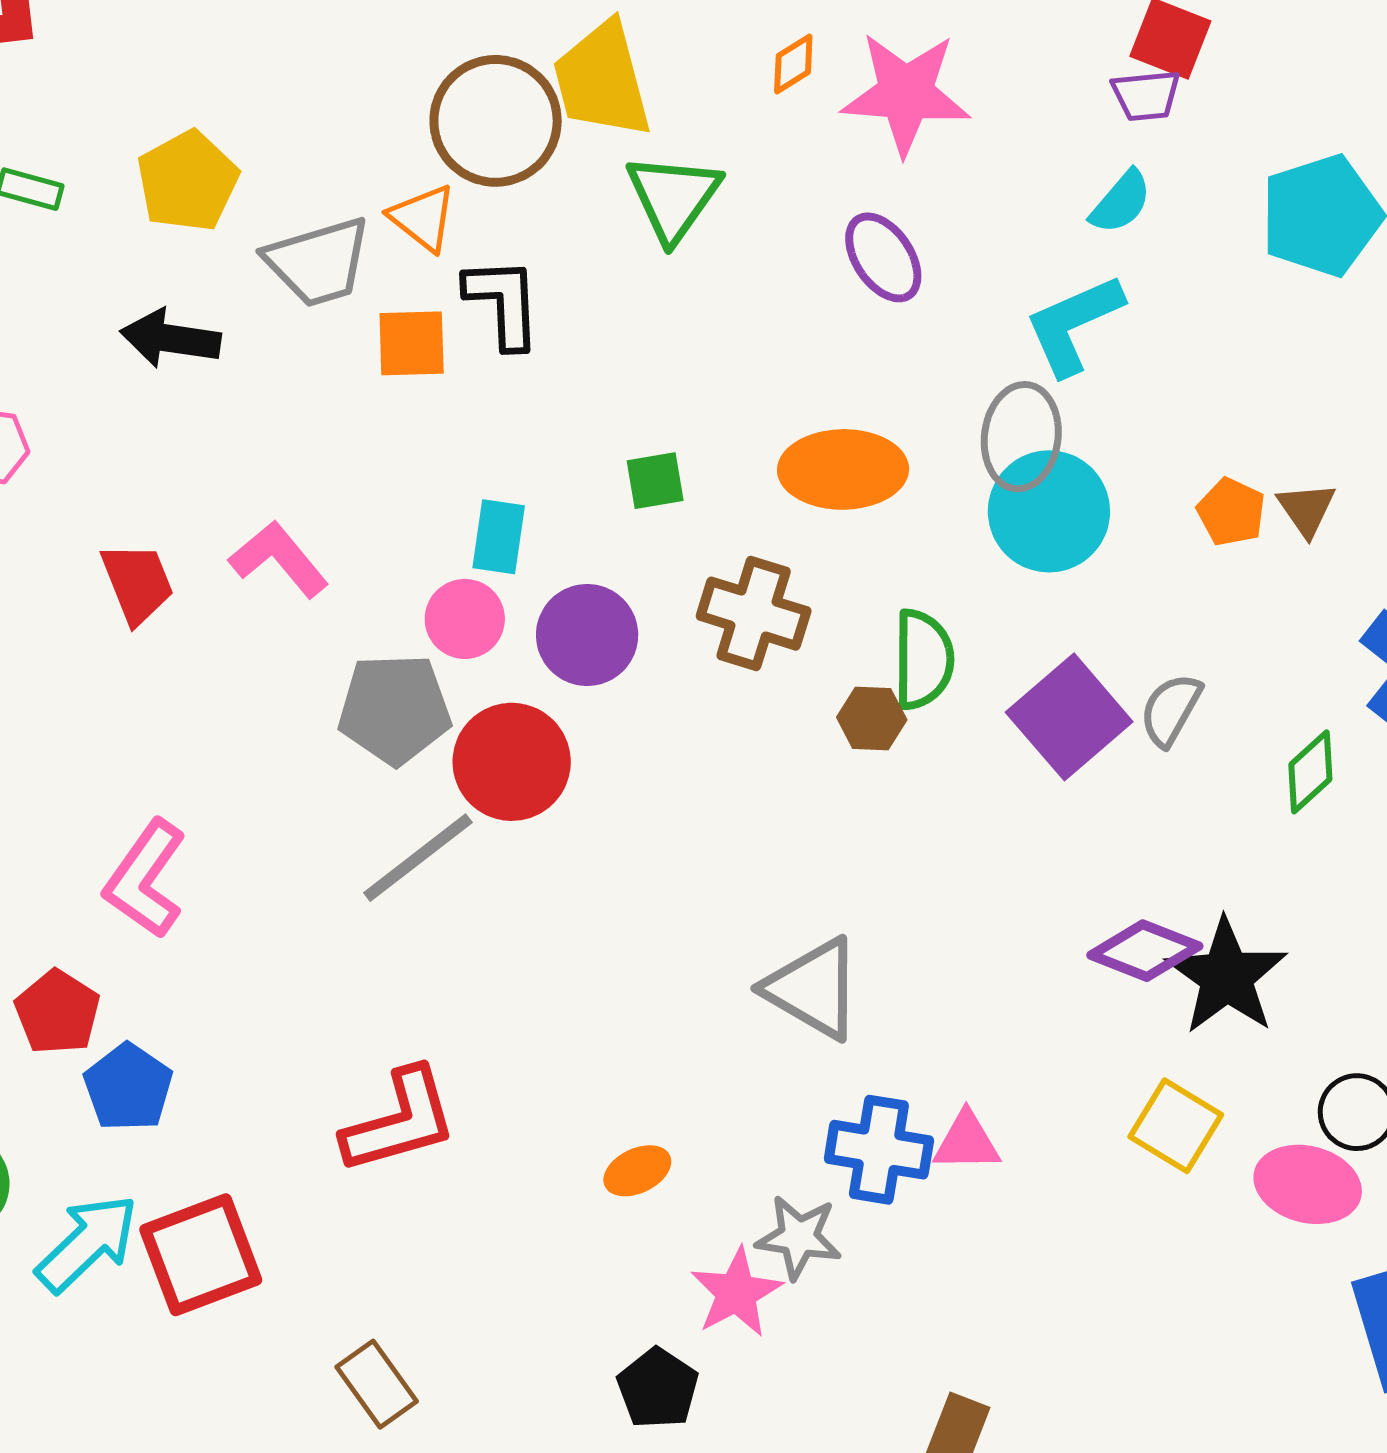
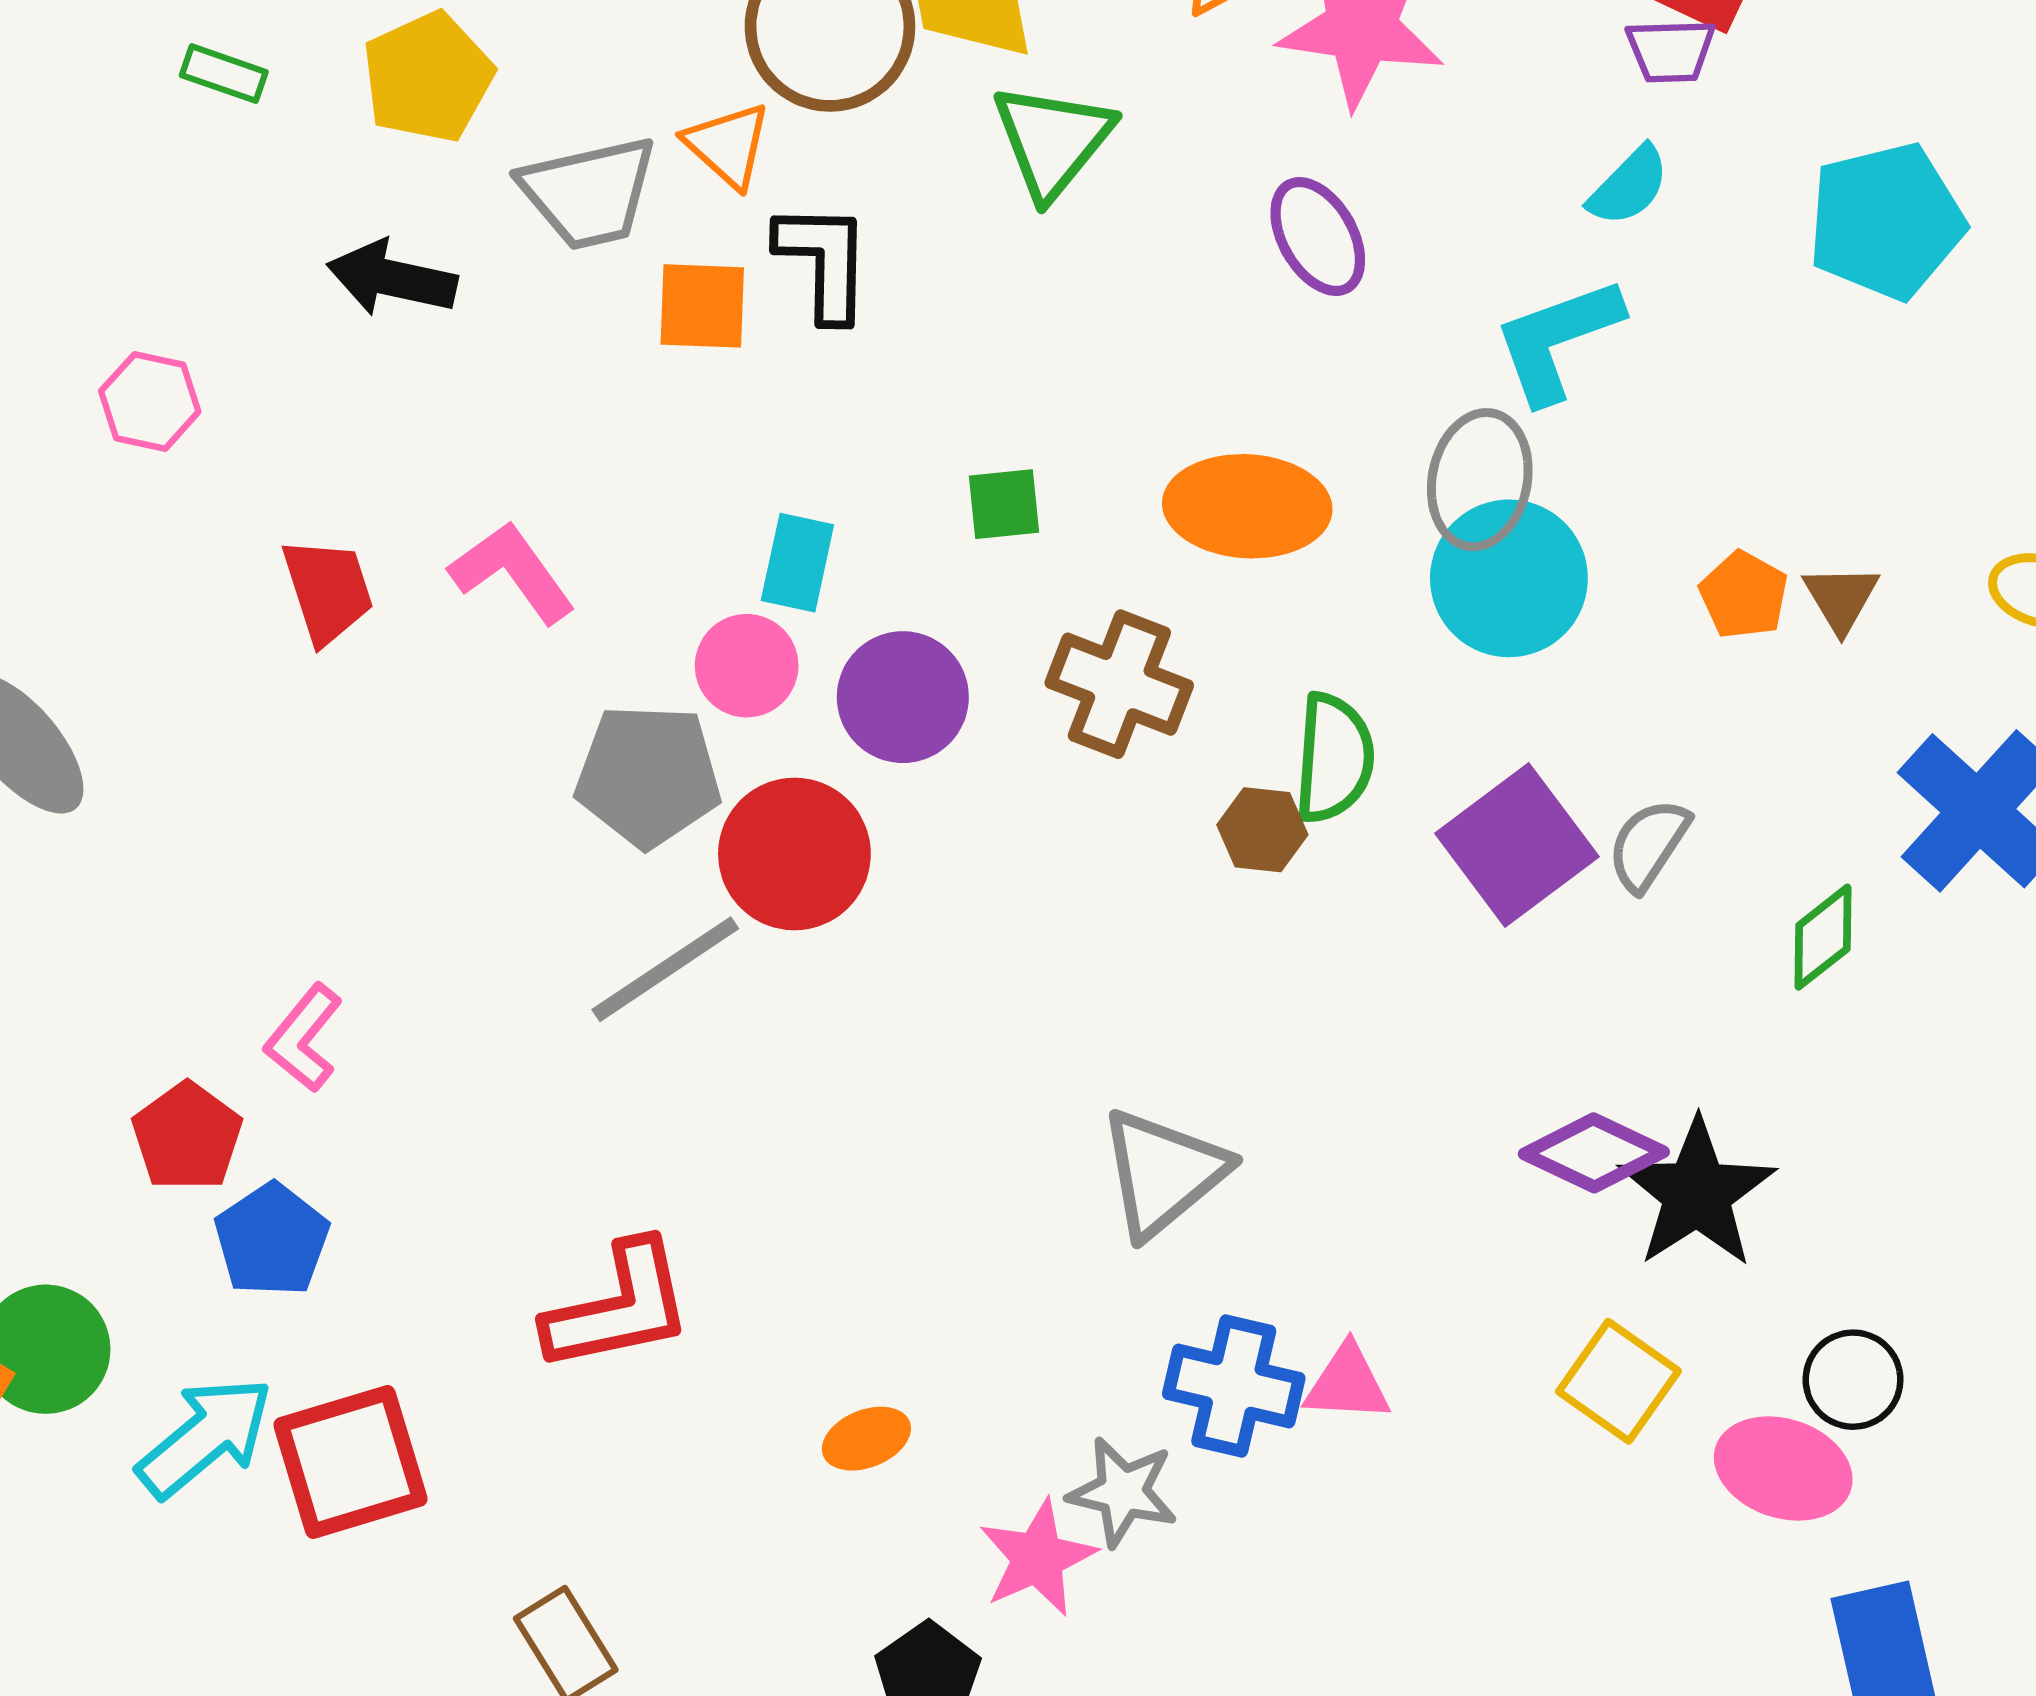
pink L-shape: (145, 879) -> (304, 1038), moved, size x0.7
gray triangle: (813, 989) -> (1163, 1173), turned 46
orange ellipse: (637, 1171) -> (866, 1439), moved

